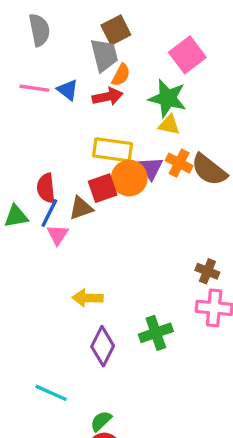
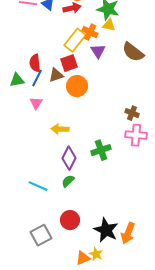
yellow rectangle: (113, 150) -> (75, 40), turned -60
orange cross: (179, 163) -> (90, 32), moved
orange circle: (129, 178) -> (77, 86), moved
pink triangle: (58, 235) -> (36, 103), moved
green semicircle: (101, 421) -> (68, 181), moved

